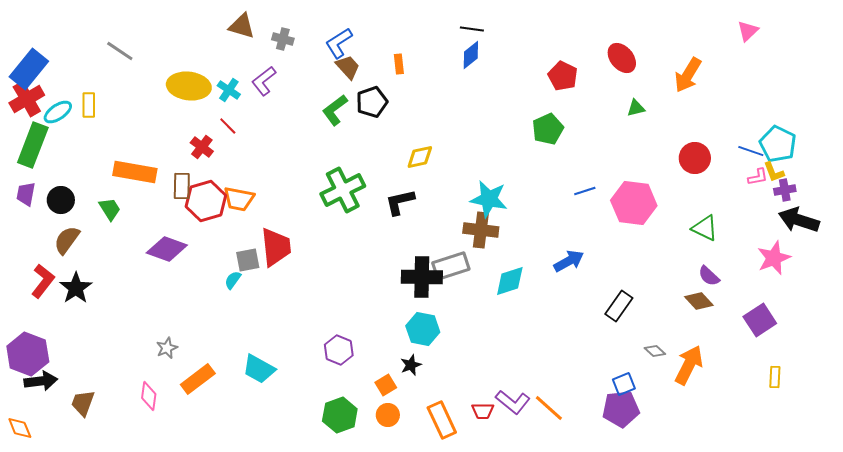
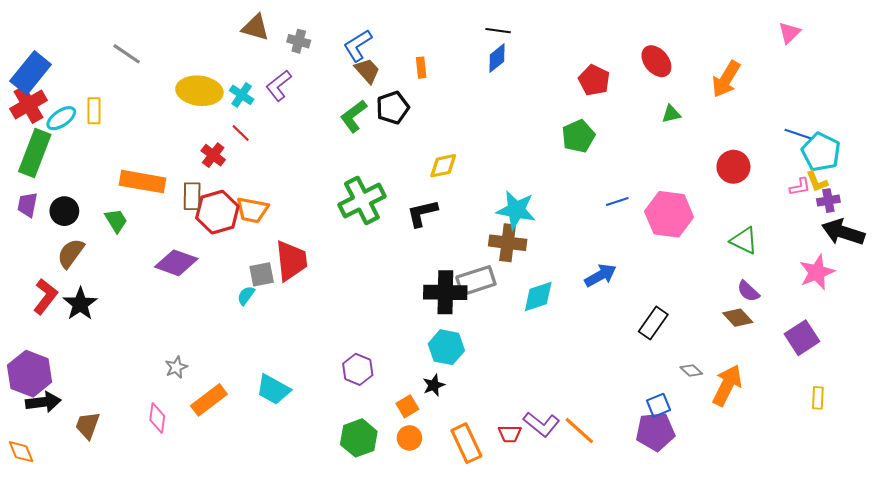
blue line: (751, 151) -> (798, 134), moved

